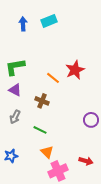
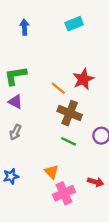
cyan rectangle: (49, 21) -> (74, 24), moved
brown cross: (42, 101) -> (70, 113), moved, size x1.5
green line: (40, 130) -> (69, 141), moved

